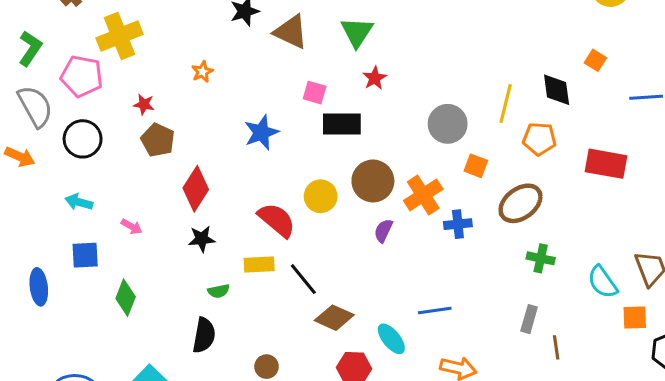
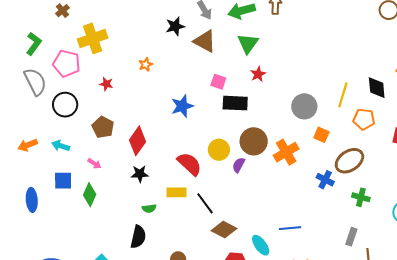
brown pentagon: (158, 140) -> (103, 127), moved
orange arrow: (20, 157) -> (28, 145), moved, turned 132
blue cross: (458, 224) -> (325, 180), moved, turned 30
purple semicircle: (383, 231) -> (239, 165), moved
green diamond: (126, 298) -> (90, 195), moved

